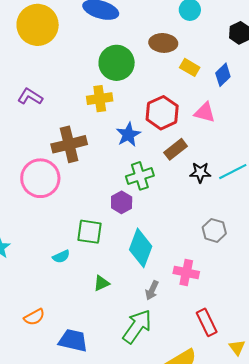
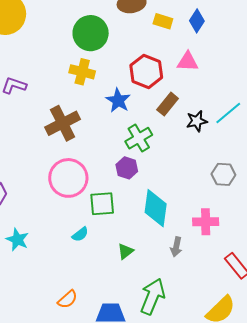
yellow cross: (100, 99) -> (82, 72), turned 35
pink circle: (40, 178) -> (68, 178), moved
green arrow: (137, 326) -> (153, 297), moved

